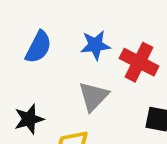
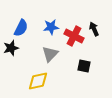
black star: (29, 119) -> (11, 48), moved

